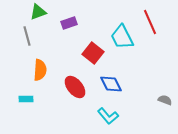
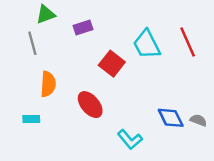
red line: (150, 22) -> (188, 42), moved
blue diamond: (111, 84) -> (171, 118), moved

